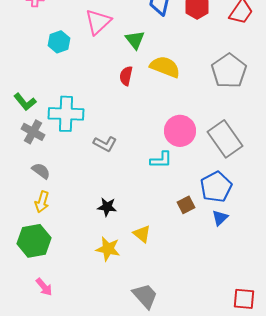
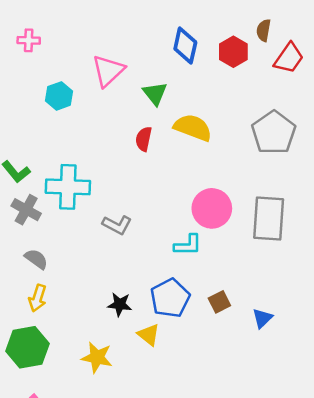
gray rectangle: (225, 139) -> (269, 219), turned 39
blue pentagon: (216, 187) -> (170, 298), moved
yellow triangle: (142, 234) -> (149, 335), moved
yellow star: (108, 249) -> (97, 357), moved

